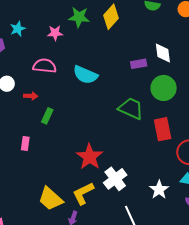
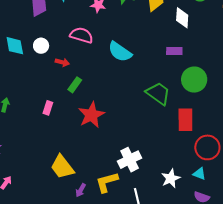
white diamond: (163, 53) -> (182, 18), moved
red star: (89, 157) -> (91, 115), moved
yellow L-shape: (83, 193) -> (107, 182), moved

